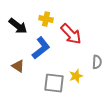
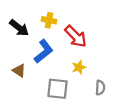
gray semicircle: (97, 62) -> (100, 88), moved
yellow star: (76, 76) -> (79, 67), moved

